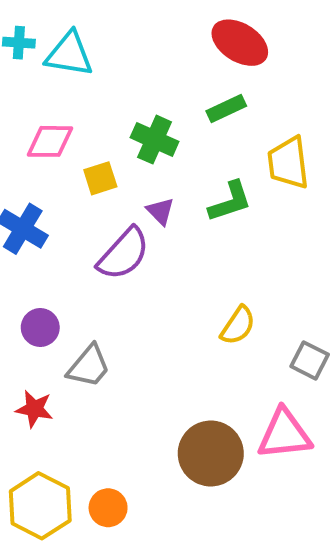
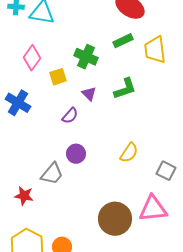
pink diamond: (50, 141) -> (32, 58), turned -55
yellow trapezoid: (288, 163) -> (155, 50), moved
purple semicircle: (124, 254) -> (70, 116), size x0.6
purple circle: (40, 328) -> (76, 154), moved

